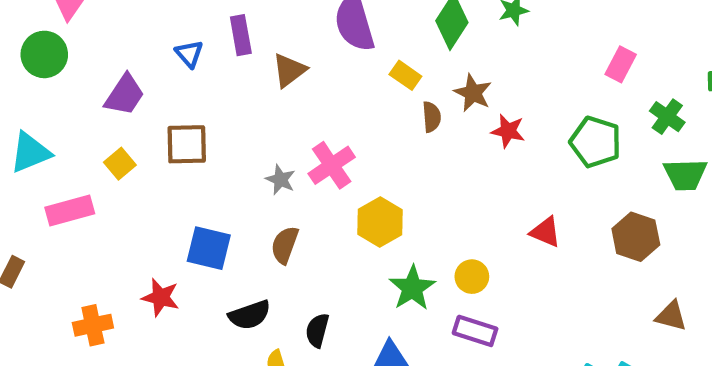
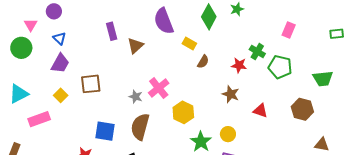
blue triangle: (189, 54) -> (59, 38), moved
brown star: (473, 93) -> (231, 94), moved
brown semicircle: (432, 117) -> (203, 62), turned 40
green cross: (667, 117) -> (257, 52), moved
brown semicircle: (285, 245) -> (140, 127), size x1.5

